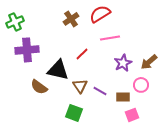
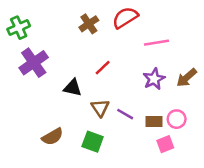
pink line: (110, 38) -> (157, 43), moved
purple cross: (27, 50) -> (34, 63), turned -30
black triangle: (58, 70) -> (73, 88), size x0.7
pink circle: (141, 85) -> (177, 119), moved
brown semicircle: (39, 87) -> (52, 137), moved, turned -66

